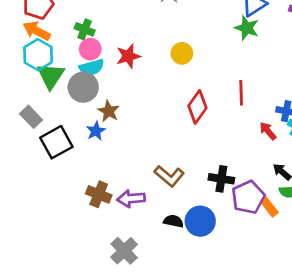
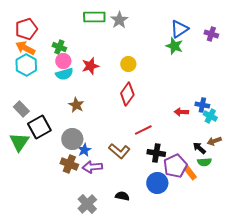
green triangle: (51, 76) -> (19, 142), moved
gray circle: (83, 87) -> (72, 139), moved
red line: (241, 93) -> (143, 130), moved, turned 66
red diamond: (197, 107) -> (127, 94), moved
blue star: (96, 131) -> (84, 150), moved
red arrow: (268, 131) -> (181, 112), moved, turned -48
black semicircle: (173, 221) -> (122, 196), moved
blue circle: (200, 221) -> (157, 183), moved

